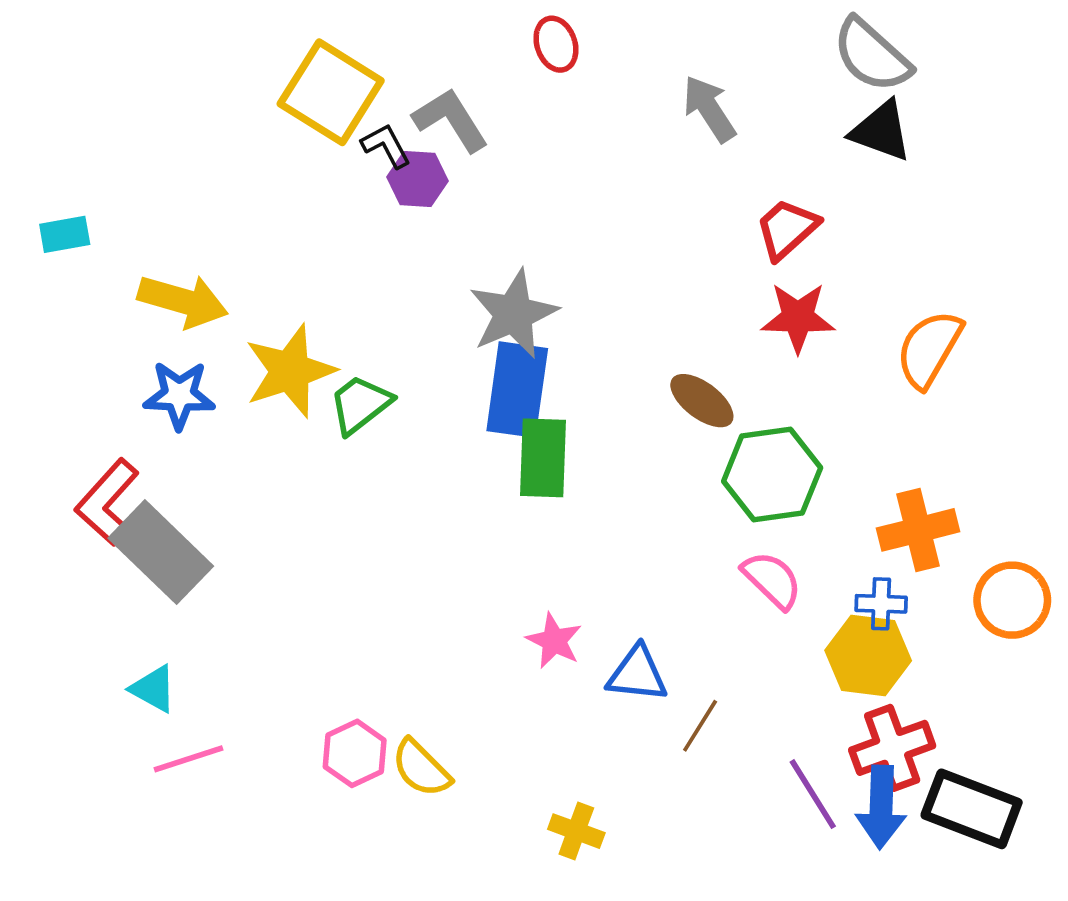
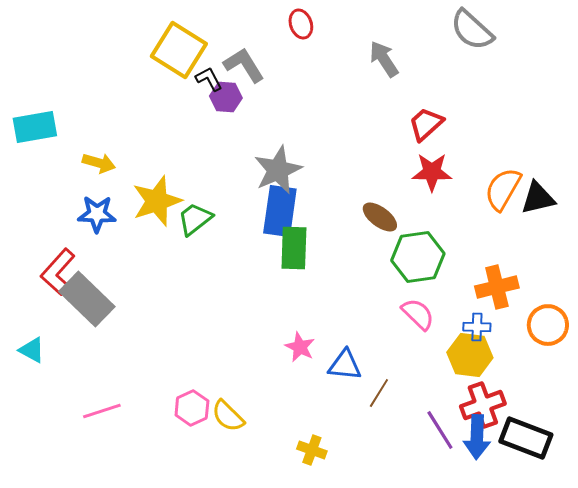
black triangle: (881, 131) -> (538, 198), moved, turned -33
cyan rectangle: (65, 234) -> (35, 127), size x1.6
yellow arrow: (183, 301) -> (99, 163), size x0.7
cyan triangle: (153, 689) -> (32, 350), moved

